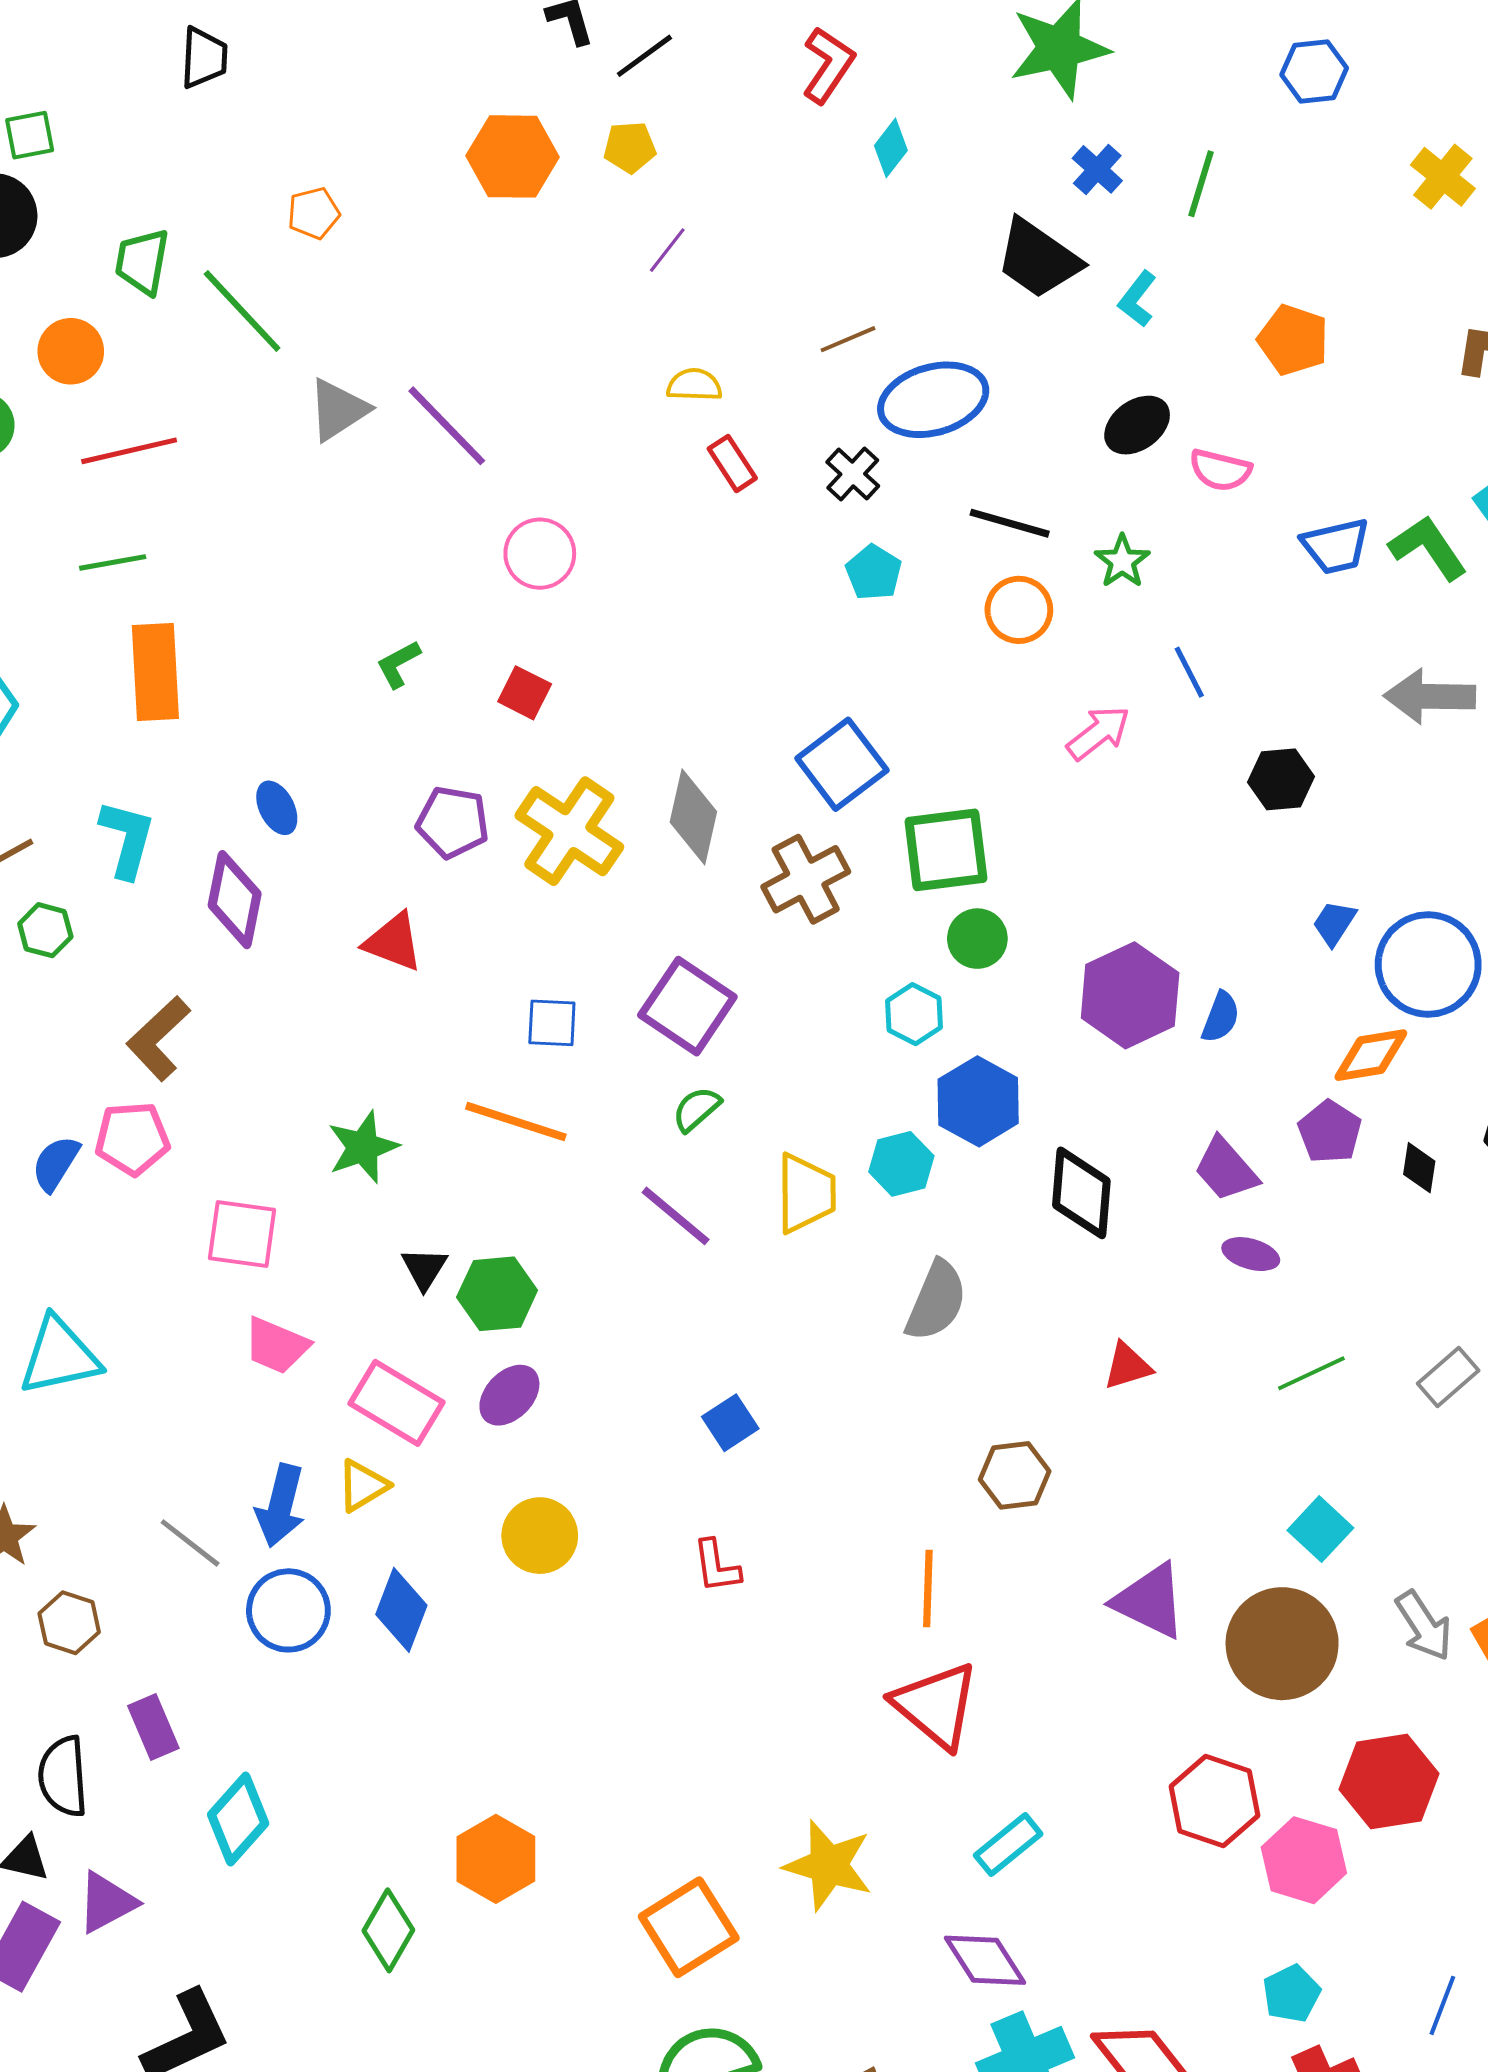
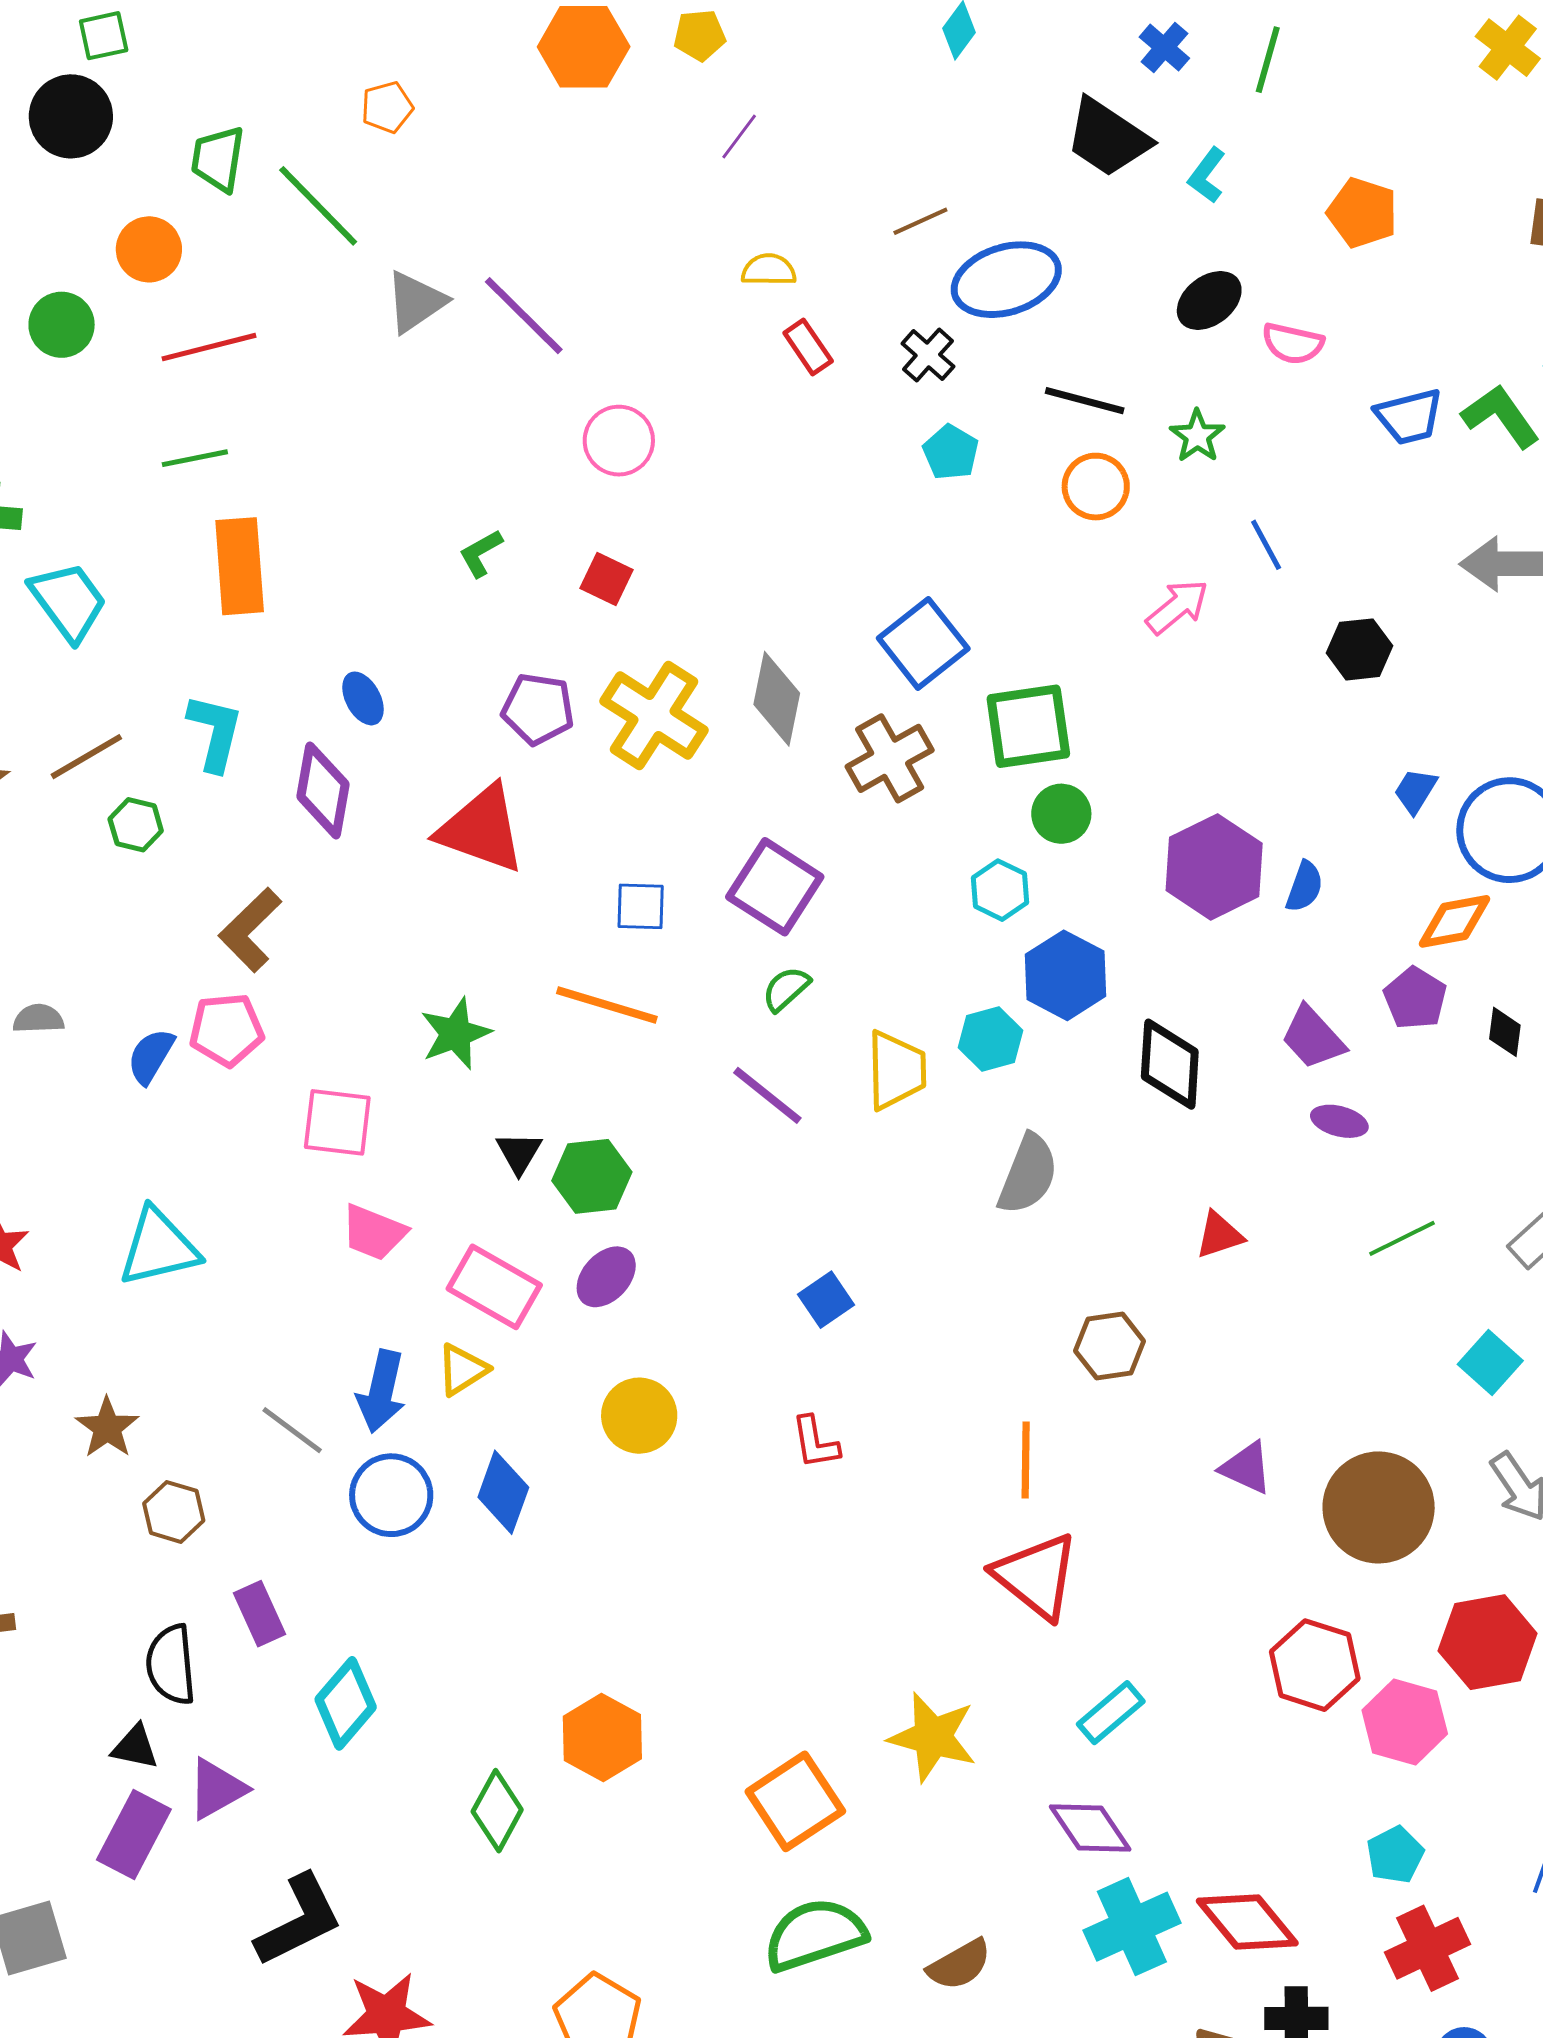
red triangle: (393, 942) -> (482, 829), size x1.5
cyan square: (1320, 1529) -> (1490, 1363), moved
purple triangle: (1150, 1601) -> (1246, 1468), size x0.7

